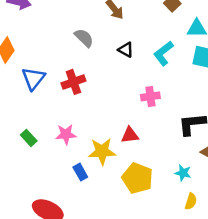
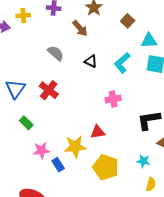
red cross: (73, 82) -> (49, 90), turned -30
pink star: (66, 134) -> (41, 150), moved
green rectangle: (29, 138) -> (26, 123), moved

